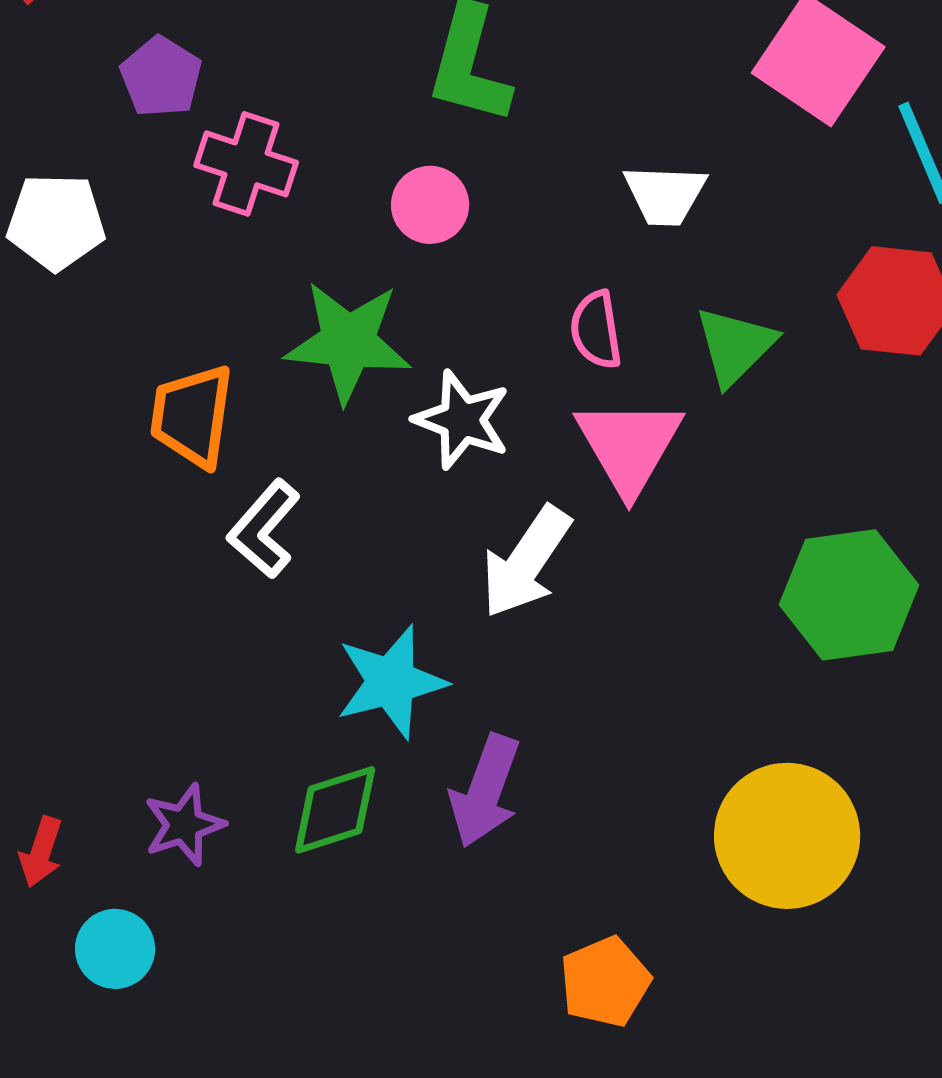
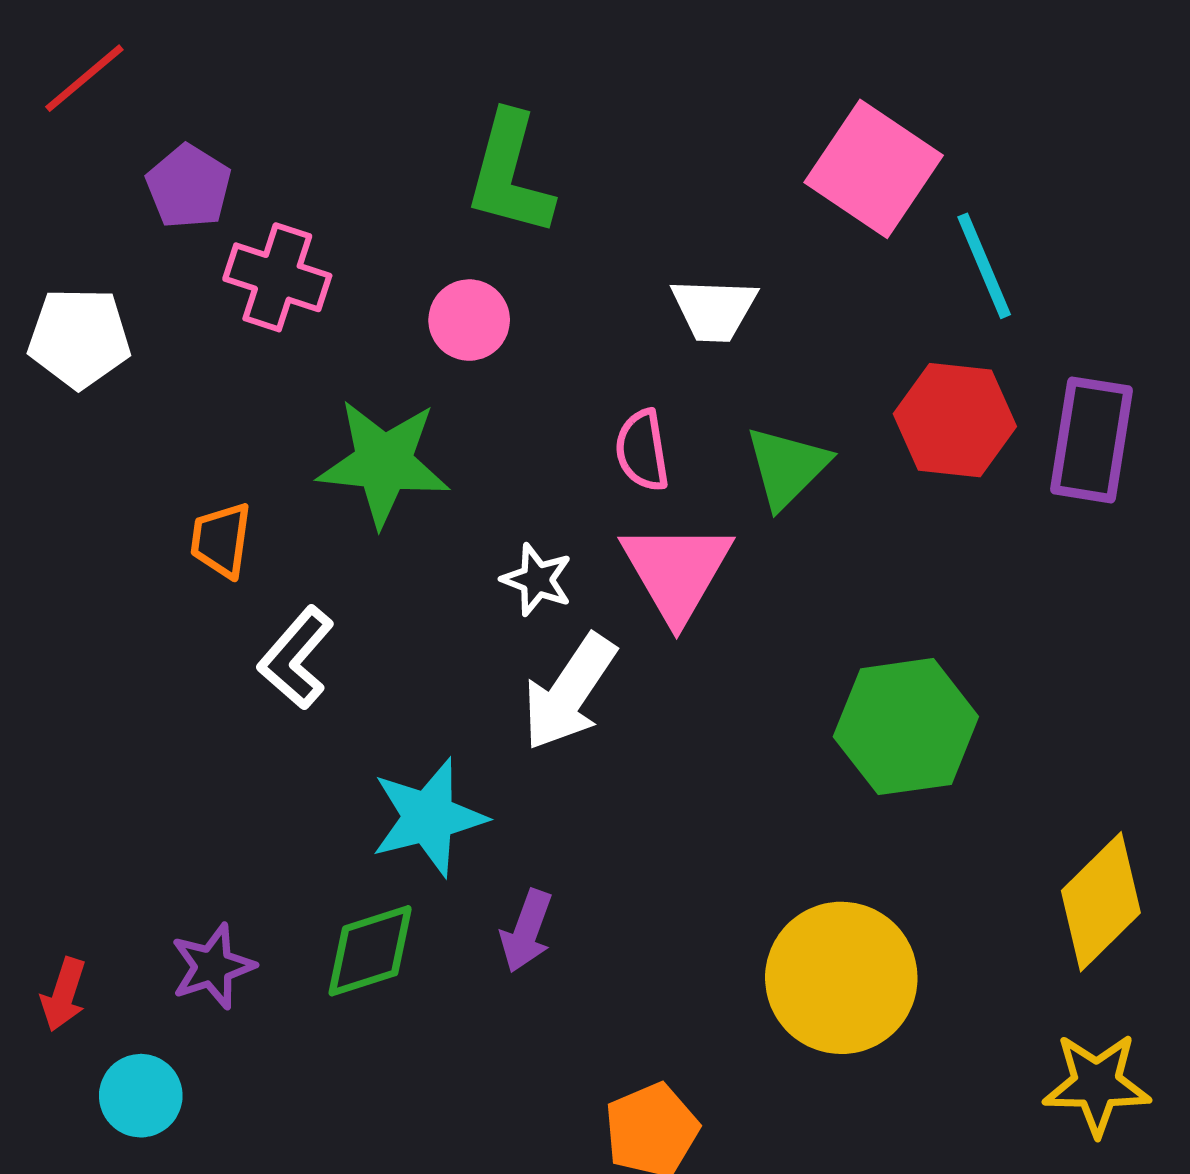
orange trapezoid: (192, 416) -> (221, 540), size x0.7
white star: (462, 420) -> (537, 580), moved, size x0.7
purple arrow: (485, 791) -> (526, 931), size x0.7

